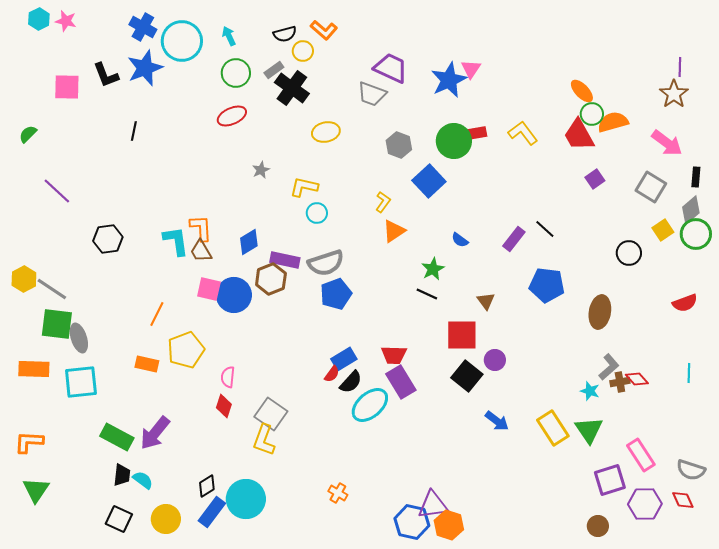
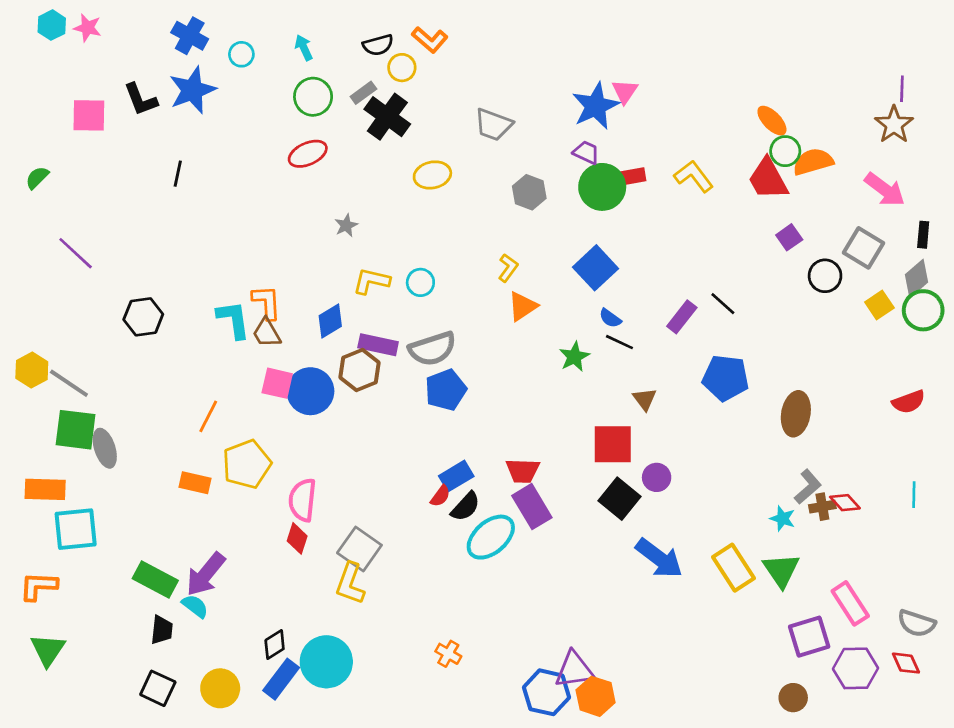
cyan circle: (182, 41) -> (241, 54), size x0.5
purple trapezoid: (391, 68) -> (586, 152), moved, size x0.6
blue square: (429, 181) -> (596, 268), moved
yellow L-shape: (304, 187) -> (371, 281), moved
black circle: (629, 253) -> (825, 276), moved
black line: (427, 294) -> (619, 342), moved
pink semicircle: (228, 377) -> (302, 500), size x1.5
cyan square: (81, 382) -> (76, 529), moved
blue arrow: (497, 421) -> (659, 558), size x1.5
cyan semicircle: (143, 480) -> (195, 606), moved

